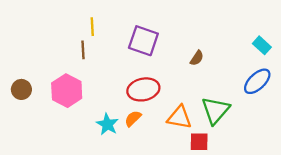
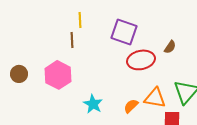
red ellipse: (143, 89) -> (141, 60), moved
orange semicircle: (133, 118) -> (131, 106), moved

